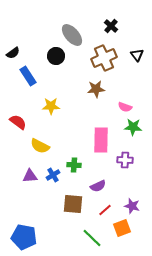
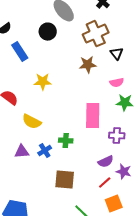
black triangle: (137, 55) -> (117, 54), moved
pink semicircle: (125, 107) -> (117, 83), turned -32
purple semicircle: (98, 186) -> (106, 162), moved
purple star: (132, 206) -> (124, 172), moved
red line: (105, 210) -> (105, 183), moved

